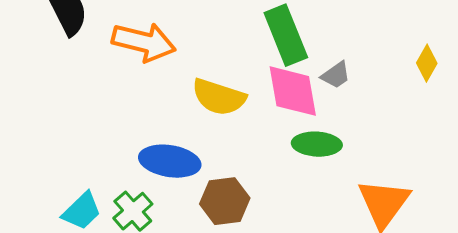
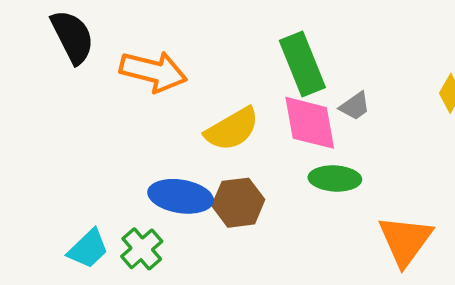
yellow semicircle: (219, 97) -> (232, 129), turned -48
brown hexagon: (225, 201) -> (238, 203), moved

